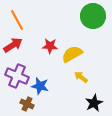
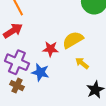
red star: (50, 46) -> (50, 49), moved
brown cross: (27, 104) -> (17, 86), moved

